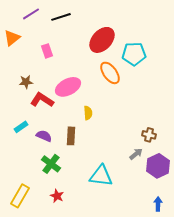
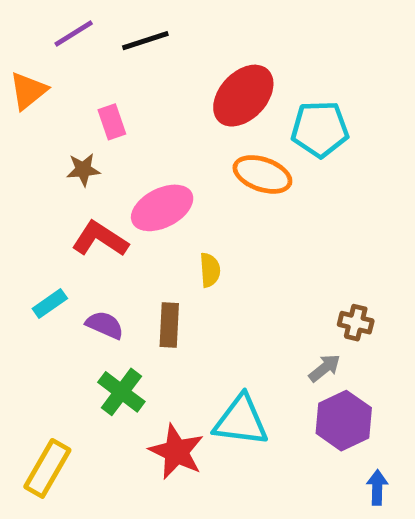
orange ellipse: (110, 73) -> (262, 174), turned -35
brown star: (26, 82) -> (83, 170), moved
purple hexagon: (158, 166) -> (344, 421), moved
red star: (57, 196) -> (176, 452), moved, size x1.6

